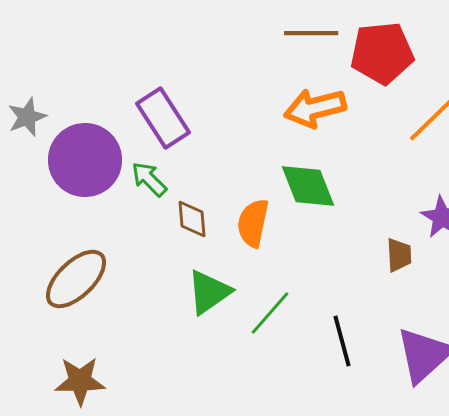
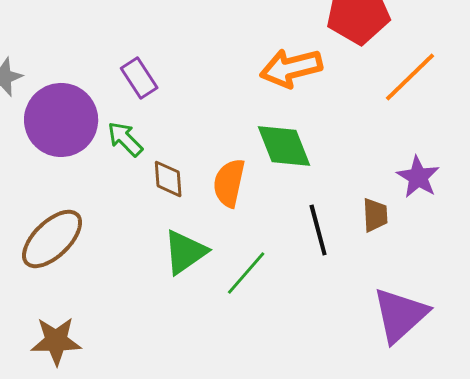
purple rectangle: (163, 118) -> (139, 78), size x0.7
black line: (342, 341) -> (318, 230), moved

